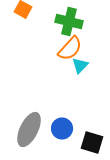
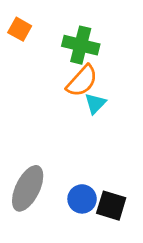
blue circle: (62, 128) -> (82, 199), moved

